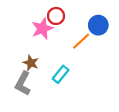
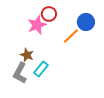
cyan rectangle: (61, 74) -> (41, 69), moved

